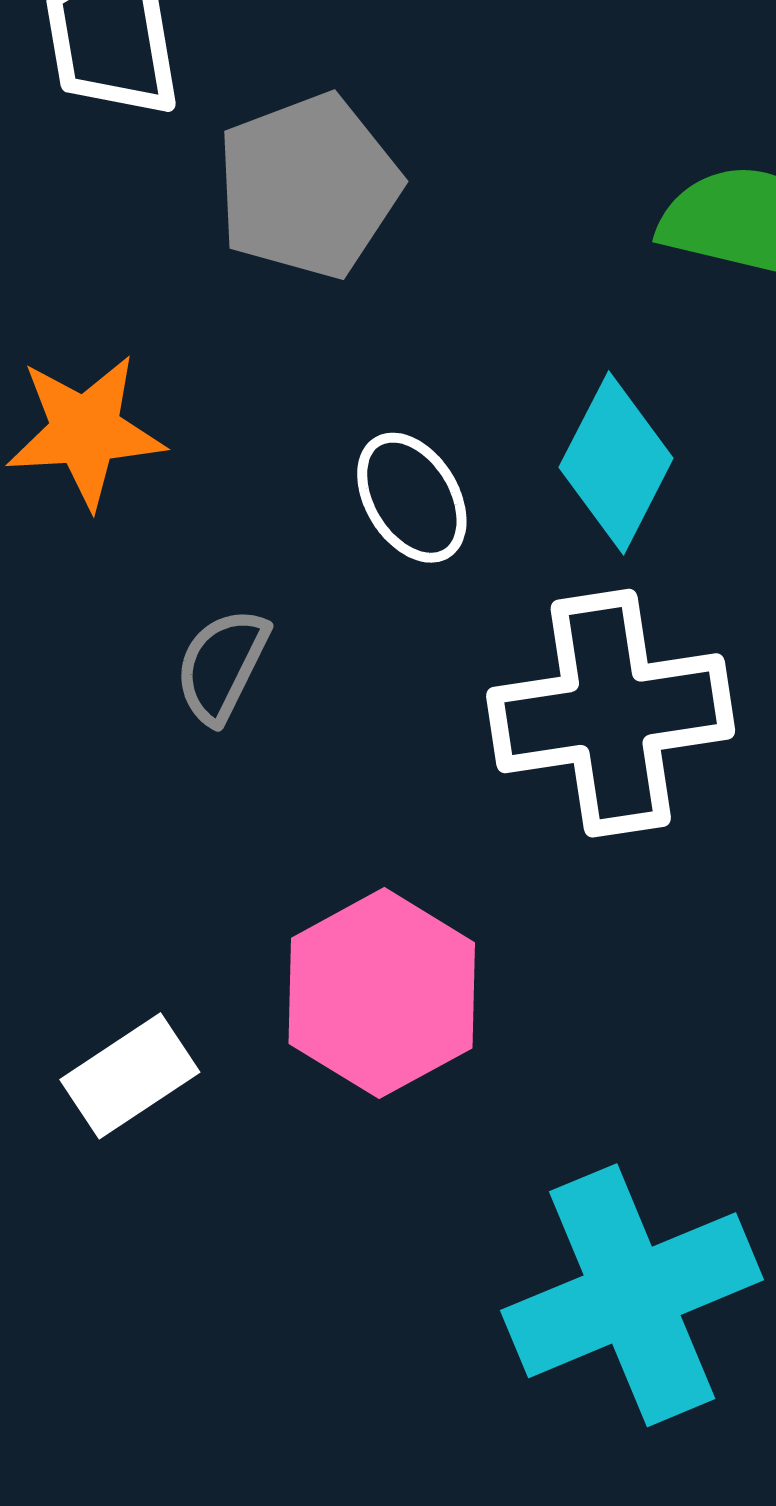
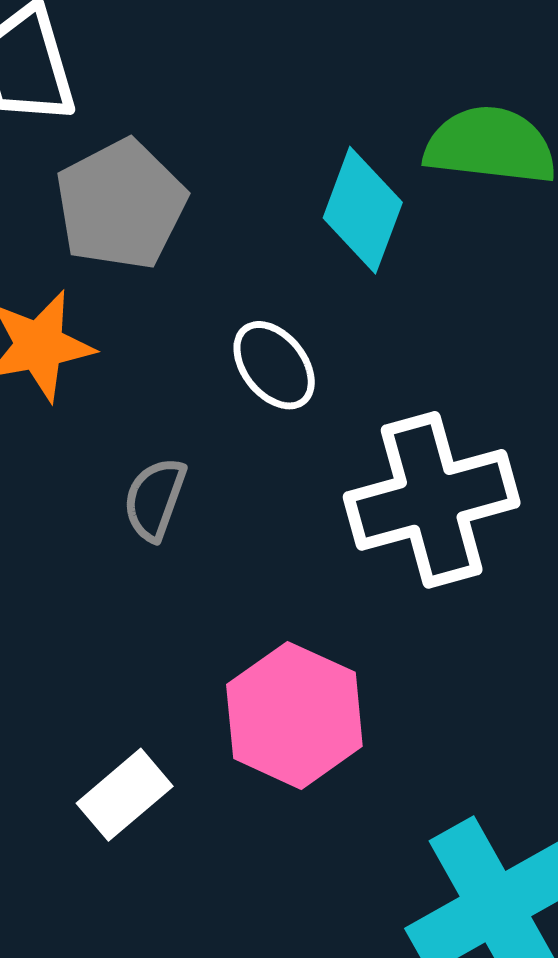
gray pentagon: (308, 186) -> (121, 205), moved
cyan diamond: (616, 463) -> (363, 210), moved

